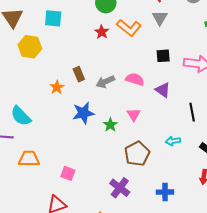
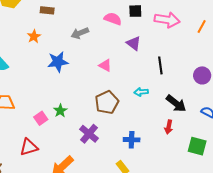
brown rectangle: (79, 74) -> (47, 10), moved, turned -64
pink semicircle: (135, 79) -> (113, 19), moved
pink triangle: (134, 115) -> (105, 65), turned -32
green star: (110, 125) -> (60, 111), moved
pink square: (68, 173) -> (41, 118), turned 32

